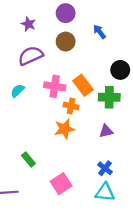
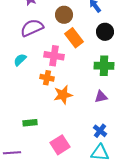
black circle: (120, 70) -> (105, 32), moved
orange rectangle: (83, 85) -> (74, 38), moved
orange cross: (71, 106) -> (47, 78), moved
green rectangle: (28, 160) -> (30, 123), turned -56

